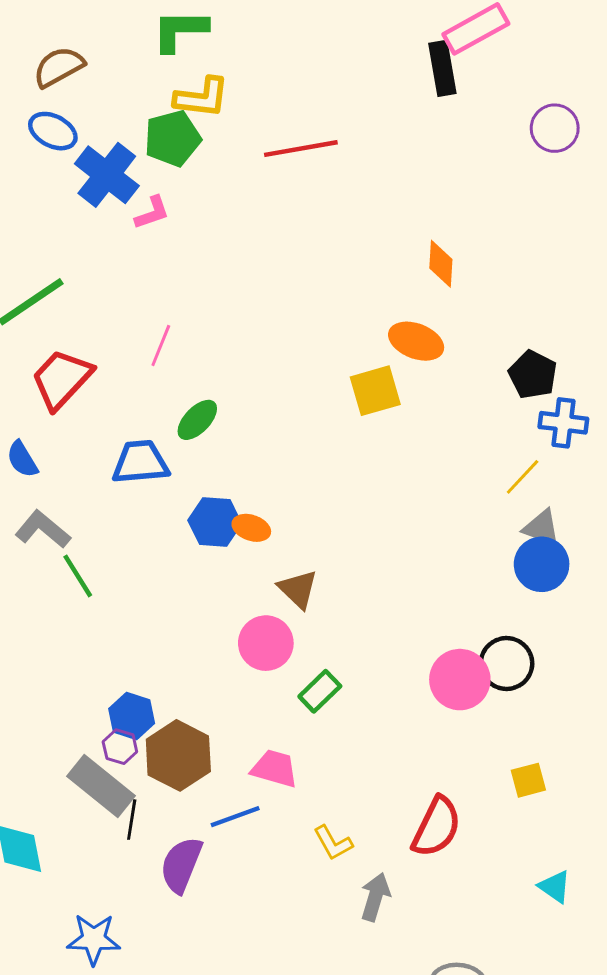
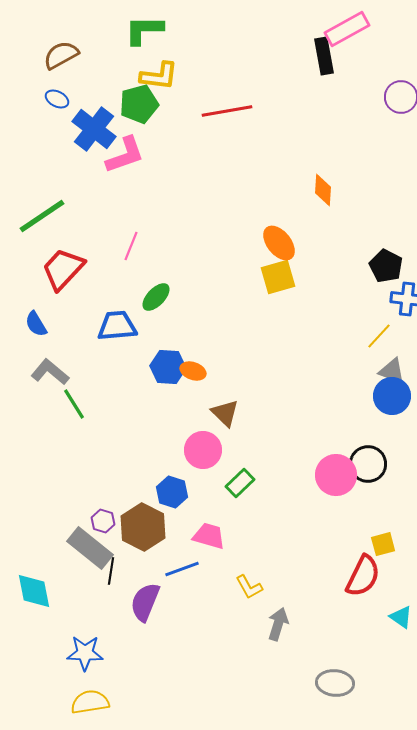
blue ellipse: (53, 131) -> (57, 99), size x0.7
pink L-shape: (152, 213) -> (125, 155), size x1.6
orange ellipse: (416, 341) -> (279, 243), moved, turned 30
blue hexagon: (132, 716) -> (172, 492), moved
red semicircle: (437, 827) -> (363, 576), moved

